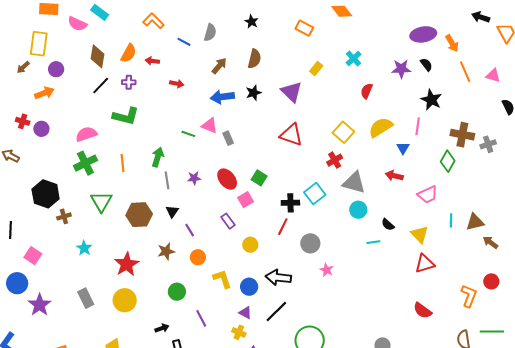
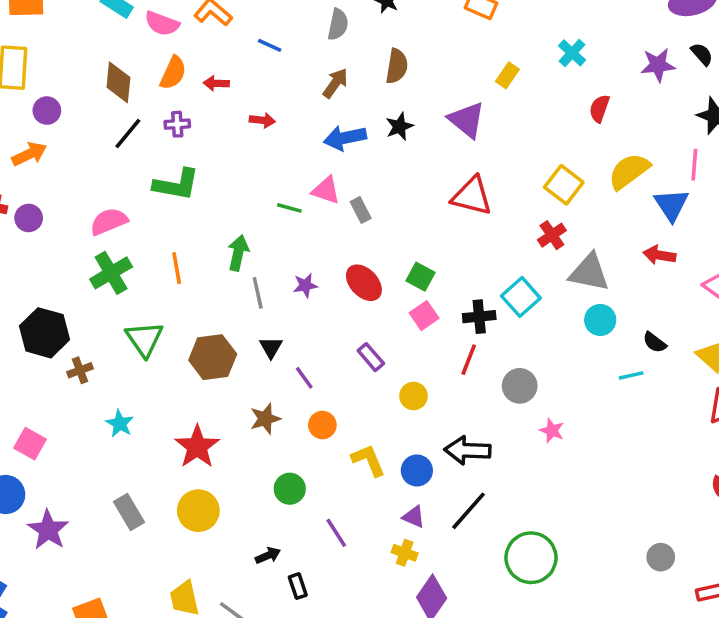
pink semicircle: (77, 24) -> (162, 24), moved
gray semicircle: (210, 33) -> (338, 24), moved
blue triangle: (403, 148) -> (671, 205), size x1.5
pink square: (246, 200) -> (424, 316), moved

